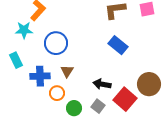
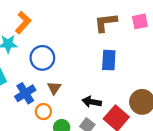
blue rectangle: (118, 45) -> (109, 60), turned 54
blue cross: (40, 76) -> (25, 93), turned -30

